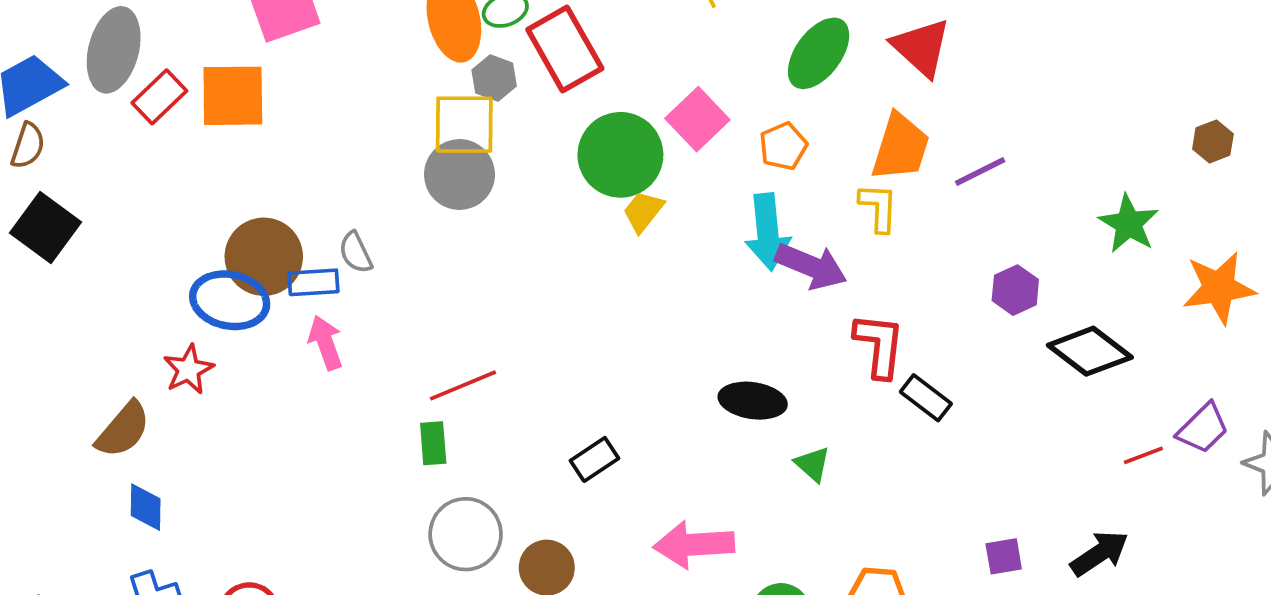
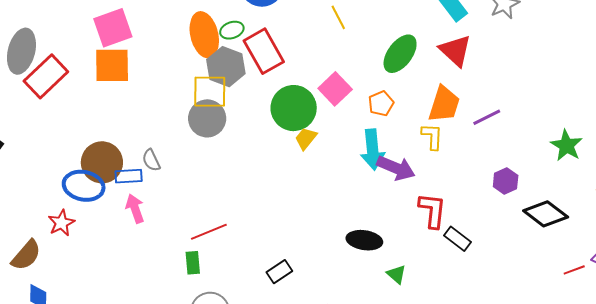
gray hexagon: (494, 78) -> (226, 67), size x1.6
orange square: (233, 96) -> (112, 65), moved
red rectangle: (159, 97) -> (46, 76), size x1.5

